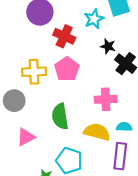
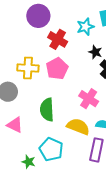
pink cross: (106, 99) -> (89, 99), turned 30
pink triangle: (26, 137) -> (15, 125), turned 48

